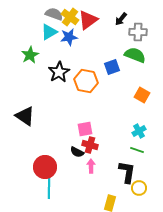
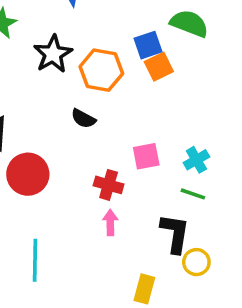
orange square: (142, 95) -> (159, 67), moved, turned 35
pink square: (85, 129) -> (146, 156), moved
black semicircle: (77, 152) -> (83, 119), moved
red circle: (45, 167) -> (28, 174), moved

